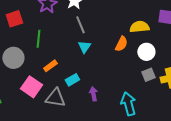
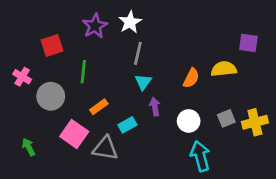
gray line: (80, 25) -> (138, 53), turned 36
yellow semicircle: (139, 27) -> (224, 69), moved
white circle: (146, 52) -> (189, 121), moved
purple arrow: (93, 94) -> (155, 107), moved

